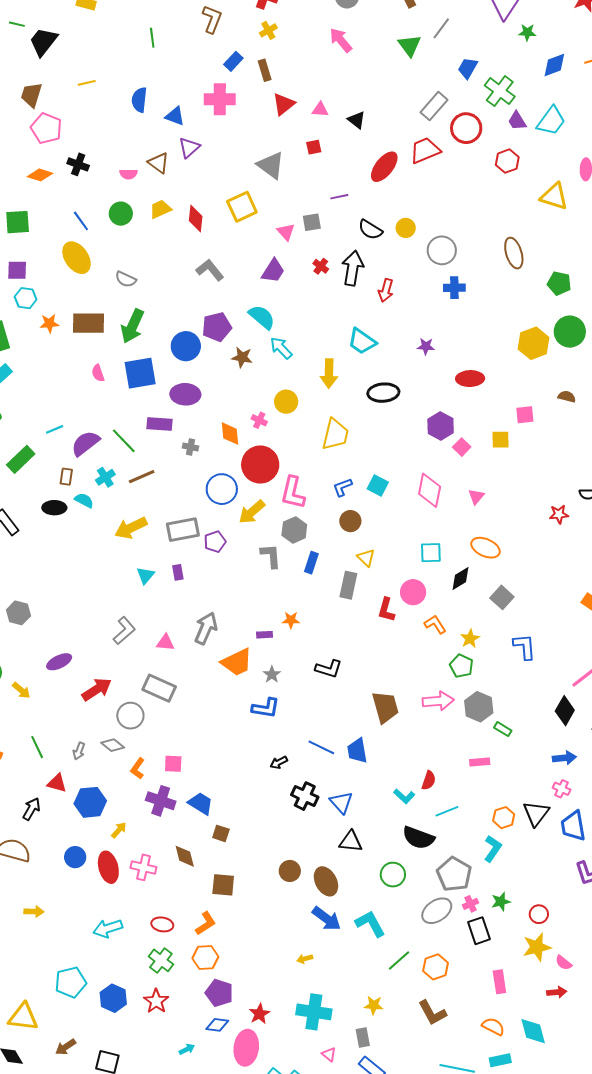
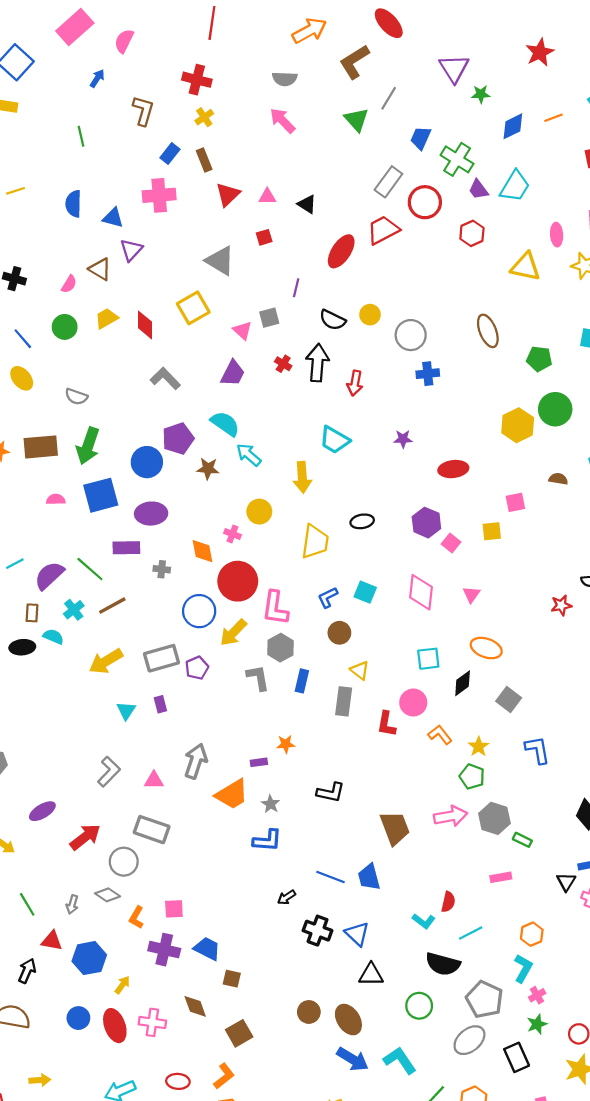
pink semicircle: (128, 174) -> (69, 284), turned -54
purple line: (339, 197) -> (296, 288), turned -60
yellow ellipse: (77, 258) -> (22, 378), size x0.7
pink semicircle: (98, 373) -> (56, 499), turned 114
black ellipse: (383, 393) -> (362, 521), moved, size x0.7
black triangle: (536, 813) -> (566, 882), moved, size x0.7
brown square: (223, 885) -> (239, 1033), turned -30
pink cross: (471, 904) -> (537, 995), moved

